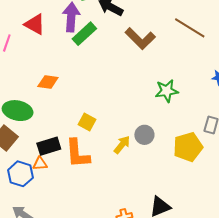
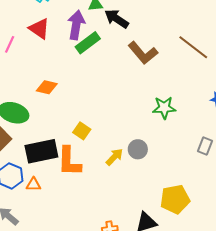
black rectangle: (49, 146) -> (41, 151), size x1.4
yellow pentagon: (188, 147) -> (175, 199), moved
orange triangle: (40, 164) -> (33, 184), moved

